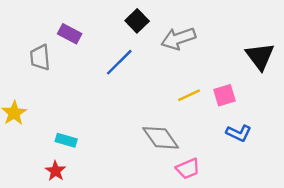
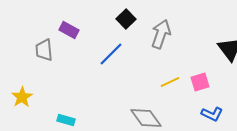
gray arrow: (178, 39) -> (161, 34), turned 128

